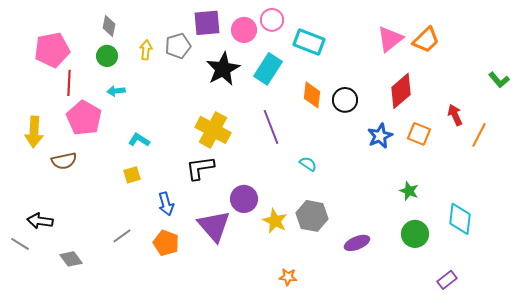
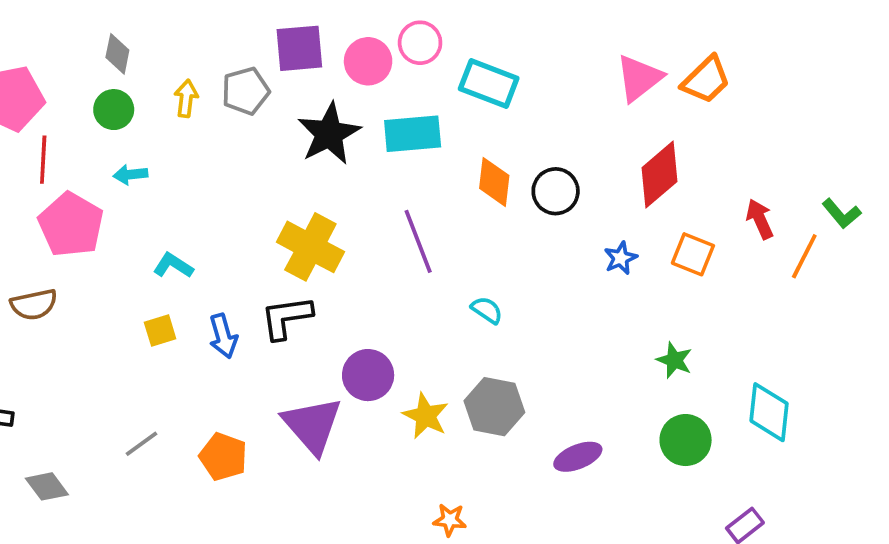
cyan rectangle: (268, 69) -> (413, 134), turned 52
green L-shape: (499, 80) -> (841, 214), moved
blue star: (380, 136) -> (621, 258), size x0.7
blue arrow: (166, 204) -> (223, 336), moved

